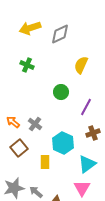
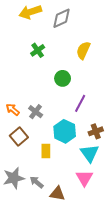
green cross: (27, 65) -> (38, 50), moved, turned 32
purple line: (86, 107) -> (80, 103), moved
brown cross: (93, 133) -> (96, 131), moved
cyan triangle: (87, 164) -> (90, 153), turned -30

